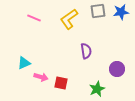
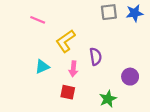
yellow L-shape: (69, 19) -> (66, 41), moved
cyan triangle: (24, 63) -> (42, 67), moved
pink arrow: (41, 77) -> (73, 69), moved, turned 80

